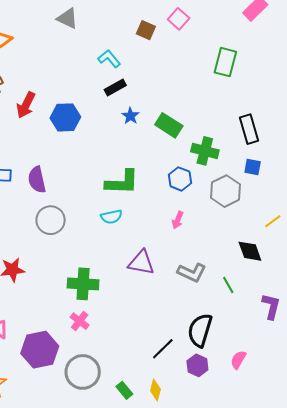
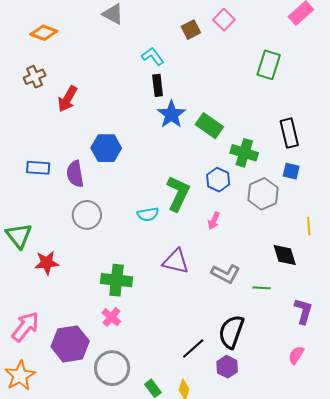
brown square: (146, 30) -> (191, 30), turned 36
black rectangle: (115, 87) -> (158, 85), turned -70
blue star: (130, 116) -> (171, 114), size x1.6
blue hexagon: (65, 117) -> (106, 148), moved
green L-shape: (122, 182) -> (178, 193), moved, turned -69
yellow line: (273, 221) -> (309, 226), turned -60
green line: (228, 285) -> (261, 288), turned -60
pink semicircle: (238, 360) -> (296, 355), moved

